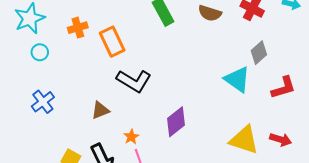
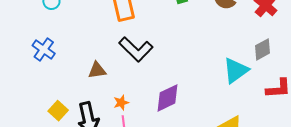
cyan triangle: (237, 79) -> (236, 70), turned 36
blue cross: (43, 102) -> (44, 49), turned -30

